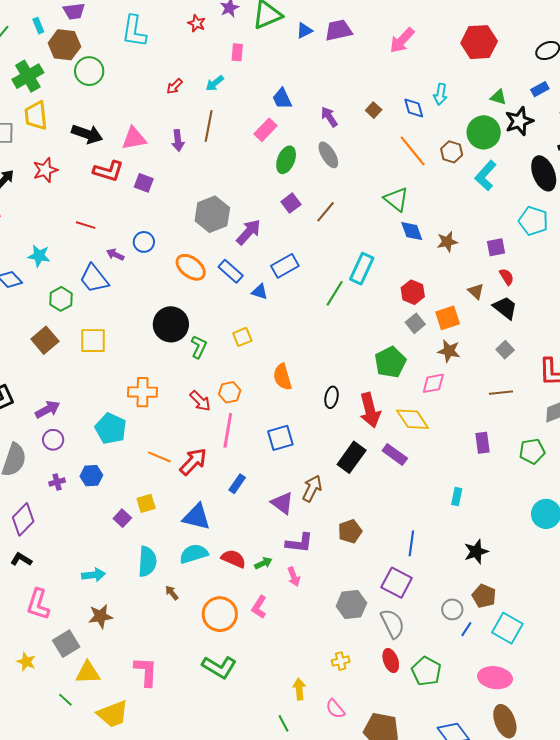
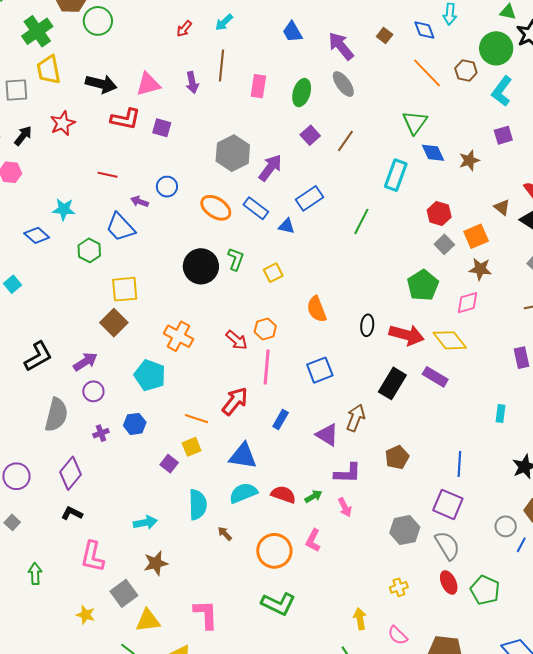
purple arrow: (329, 117) -> (341, 46), size x1.4
pink rectangle: (265, 130) -> (258, 86), moved, turned -30
green triangle: (396, 199) -> (415, 122), turned 32
purple square: (496, 247) -> (503, 135), moved
cyan rectangle: (362, 269) -> (396, 175), moved
brown square: (45, 340) -> (114, 323), moved
green L-shape: (199, 347) -> (236, 259), moved
orange cross: (143, 392) -> (178, 336), turned 32
red arrow: (370, 410) -> (407, 335), turned -56
orange line: (159, 457) -> (197, 419), moved

